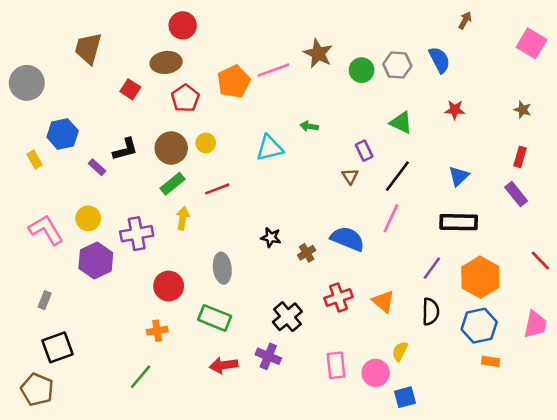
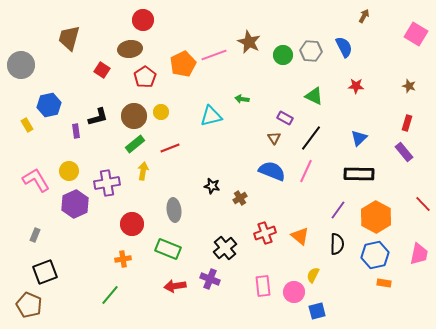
purple rectangle: (364, 151) -> (285, 118), turned -35
purple rectangle: (97, 167) -> (76, 131), turned 40
blue semicircle: (347, 239) -> (272, 171), moved

